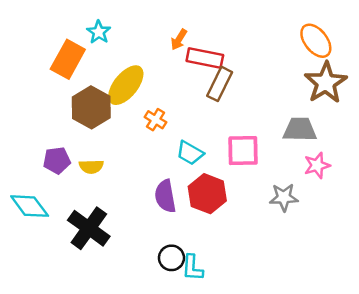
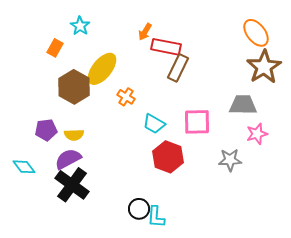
orange rectangle: (68, 59) -> (55, 48), size x0.6
purple semicircle: (165, 196) -> (68, 159), moved, turned 72
cyan diamond: (30, 206) -> (24, 167), size x0.7

